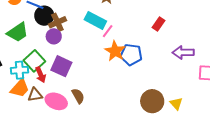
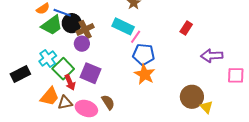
green trapezoid: (18, 32) -> (52, 25), moved
orange star: (115, 51) -> (145, 74), moved
blue pentagon: (131, 55) -> (144, 54), moved
cyan cross: (19, 70) -> (48, 59), moved, turned -30
brown circle: (152, 101) -> (192, 97), moved

